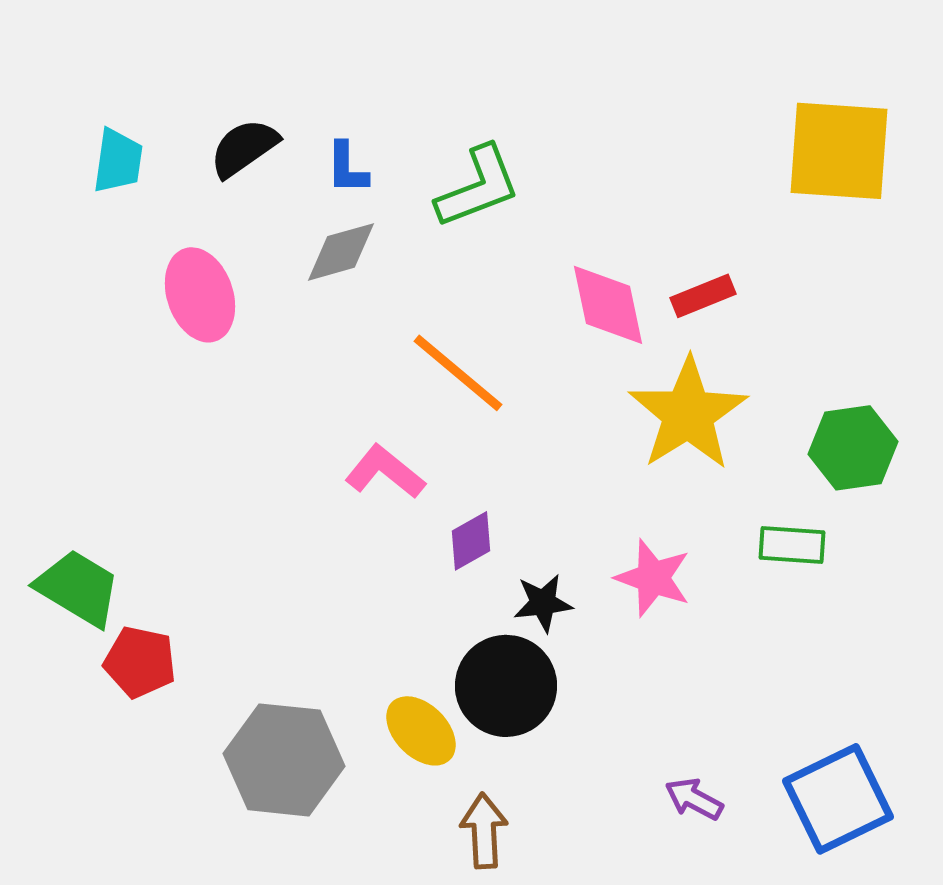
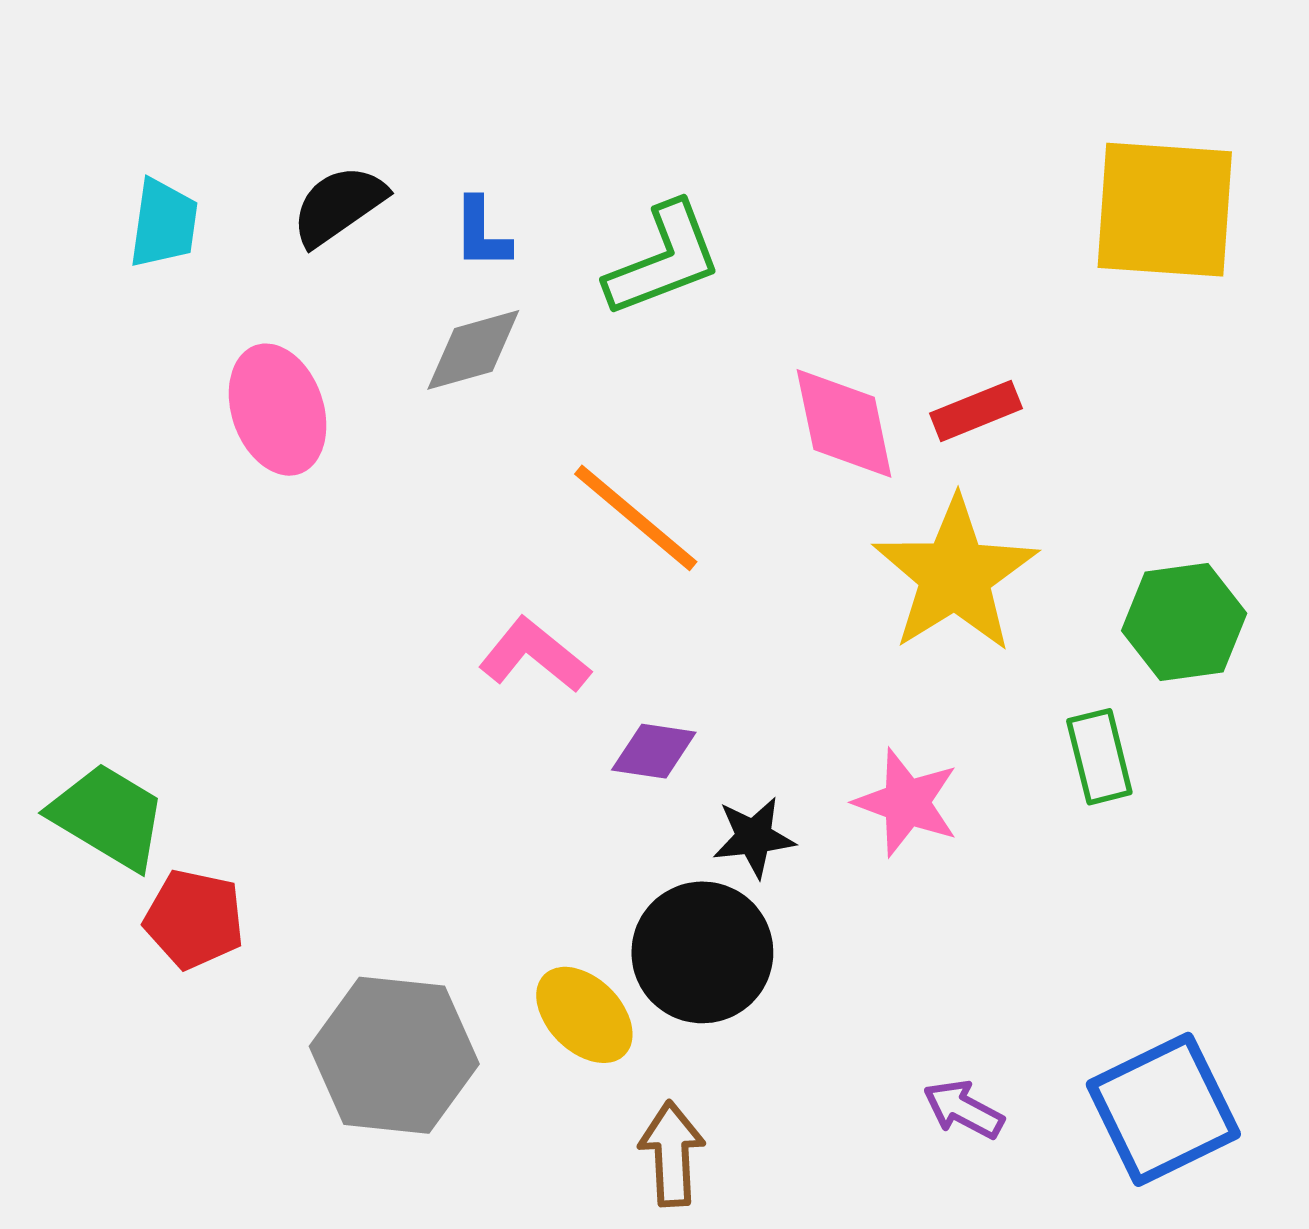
purple diamond: (471, 541) -> (654, 751), turned 38
green rectangle: (792, 545) -> (1099, 757), turned 72

